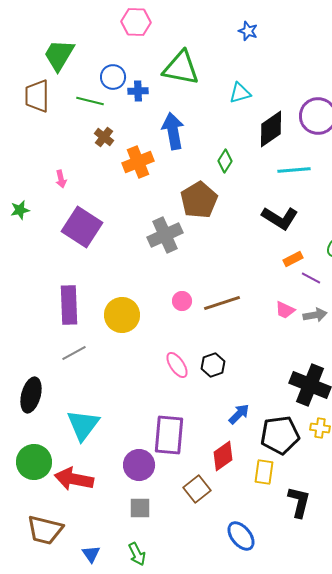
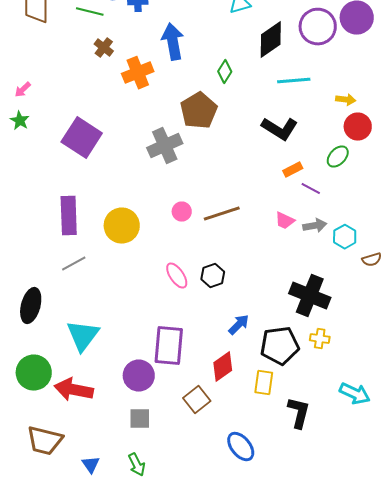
pink arrow: (61, 179) -> (23, 90), moved, turned 60
green star: (20, 210) -> (20, 121), turned -30

